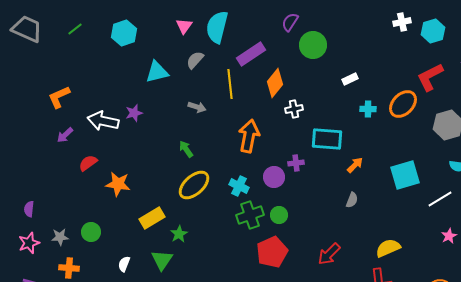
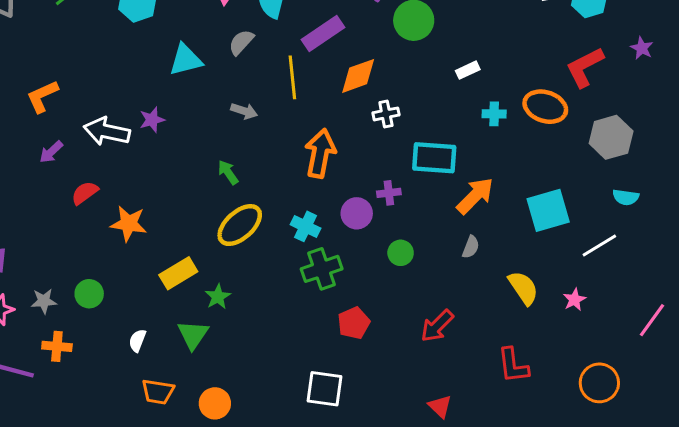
orange diamond: (275, 83) -> (358, 76), turned 32
orange ellipse: (403, 104) -> (545, 107), turned 64
orange arrow: (355, 165) -> (475, 196), size x1.6
green circle: (279, 215) -> (401, 253), moved
pink star: (449, 236) -> (575, 300), moved
yellow semicircle: (388, 248) -> (523, 288), moved, turned 80
red pentagon: (272, 252) -> (354, 323), size x0.7

